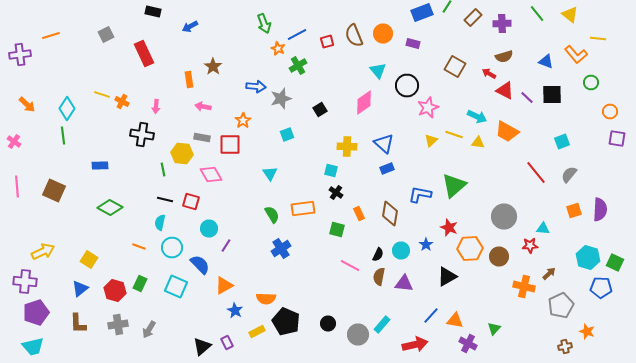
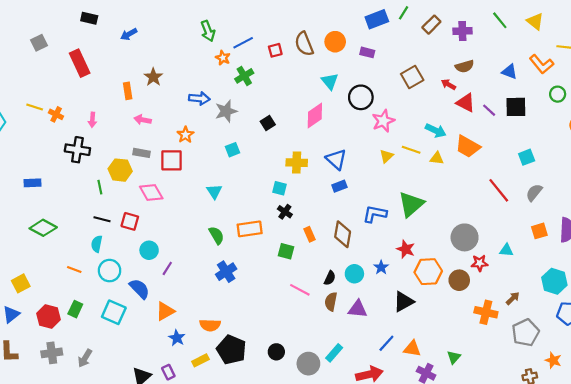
brown square: (455, 66) -> (412, 77), turned 30
red star: (530, 246) -> (480, 263), moved
yellow square: (89, 260) -> (21, 283), turned 30

